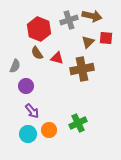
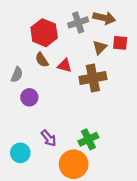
purple arrow: (32, 111) -> (49, 138), moved
orange circle: (49, 130) -> (74, 164), moved, size x1.6
cyan circle: (28, 134) -> (20, 153), moved

